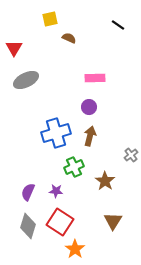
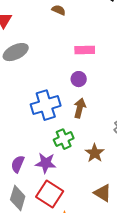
purple star: (56, 191) -> (46, 163), size x1.5
brown triangle: (113, 221) -> (103, 193), turned -30

